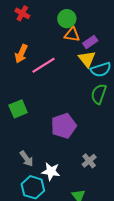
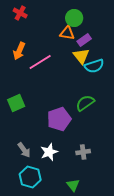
green circle: (67, 19) -> (74, 18), moved
green semicircle: (99, 94) -> (85, 103), moved, turned 36
gray cross: (89, 161) -> (83, 152), turned 32
white star: (51, 171) -> (49, 152), moved, turned -30

